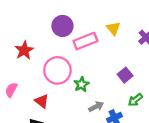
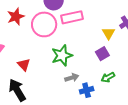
yellow triangle: (113, 28) -> (109, 33), moved
pink circle: (57, 70) -> (44, 24), moved
green star: (81, 84) -> (62, 55), size x1.5

